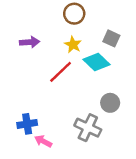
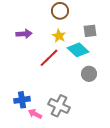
gray square: (111, 38) -> (90, 31), turned -32
gray circle: (110, 103) -> (89, 74), moved
gray cross: (88, 128) -> (59, 106), moved

